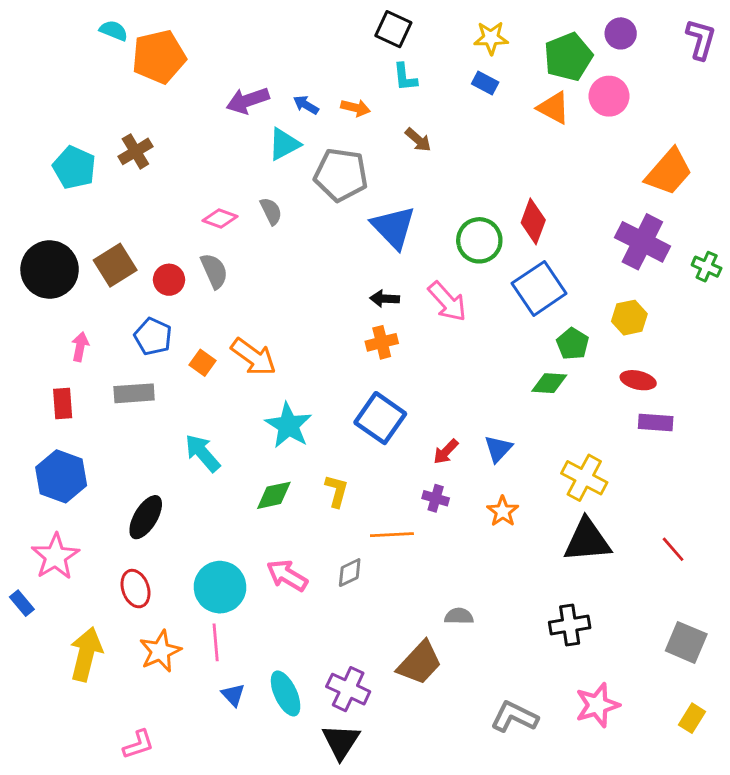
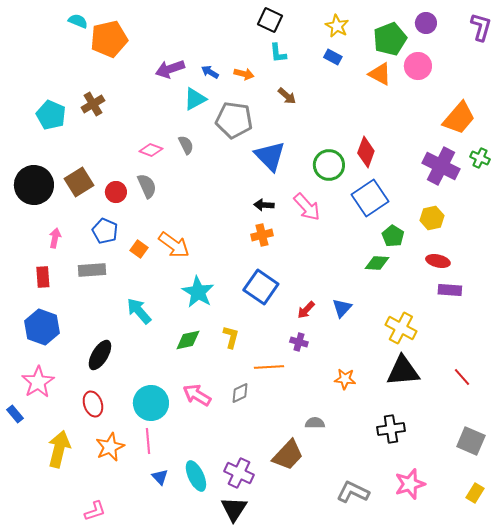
yellow star: (491, 38) -> (337, 26), turned 30
green cross: (707, 267) -> (480, 158), moved
orange star: (503, 511) -> (345, 379), moved, turned -30

